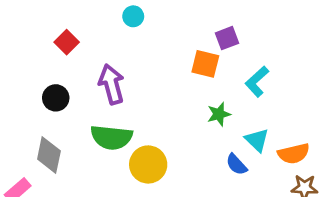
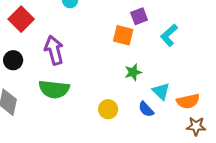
red square: (67, 42) -> (21, 19), size x1.4
cyan L-shape: (257, 82) -> (169, 35), moved
yellow circle: (148, 164) -> (108, 109), moved, size x0.7

